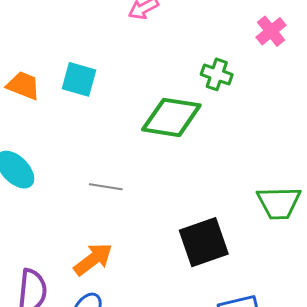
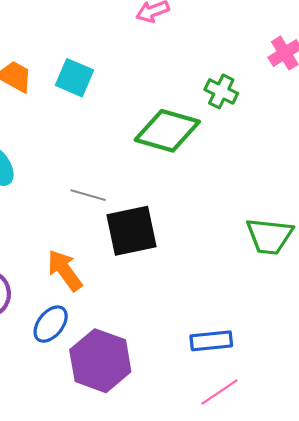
black square: (204, 242) -> (131, 231), moved
orange arrow: (93, 259) -> (65, 270), turned -96

